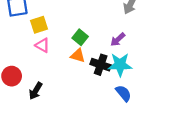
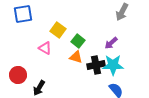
yellow square: (39, 25) -> (58, 30), moved, turned -35
black cross: (101, 65) -> (96, 65), turned -30

